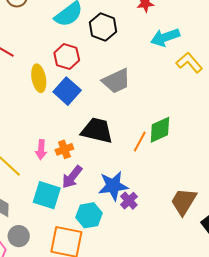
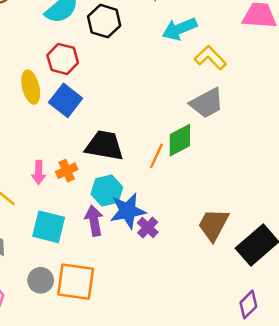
gray trapezoid: (116, 81) -> (207, 103), moved
purple arrow: (72, 177) -> (94, 221), moved, turned 135
cyan hexagon: (89, 215) -> (107, 191), moved
gray circle: (19, 236) -> (41, 280), moved

